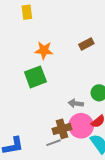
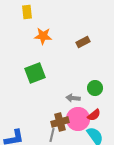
orange star: (44, 50) -> (43, 36), moved
gray line: (53, 143) -> (52, 135), turned -56

